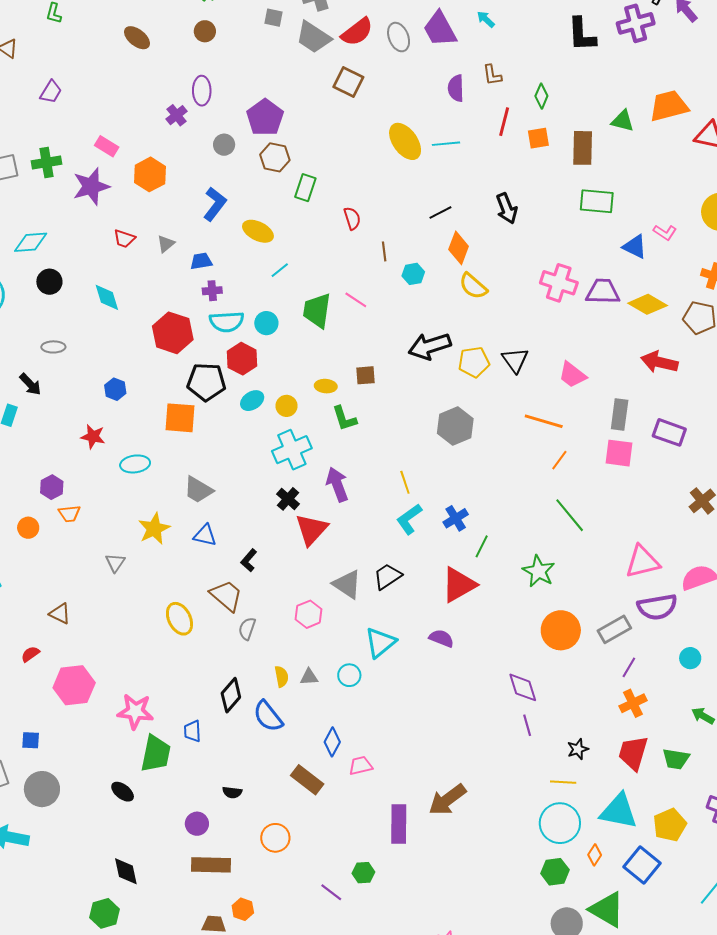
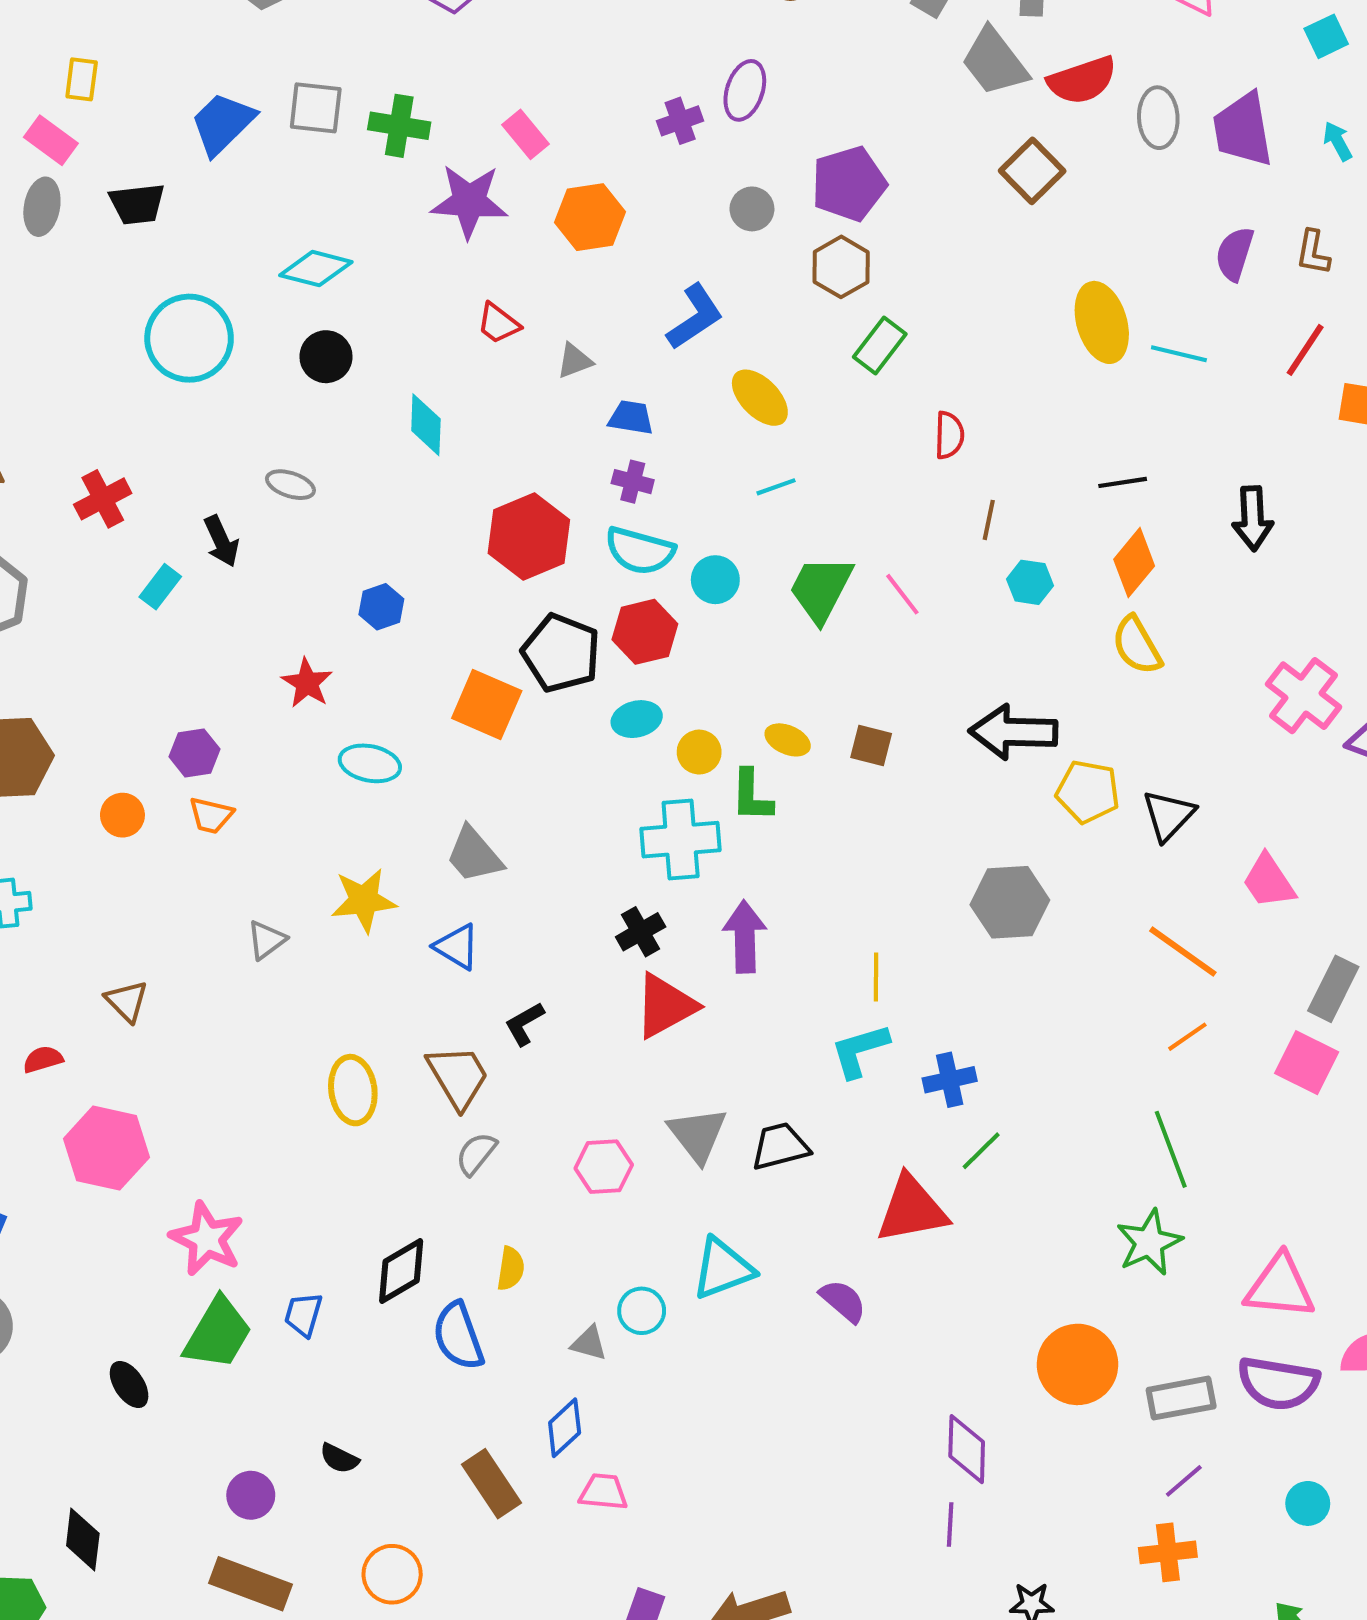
green L-shape: (344, 418) -> (752, 796), moved
green star: (539, 571) -> (1149, 1242), moved
gray triangle: (309, 677) -> (589, 1343), moved

